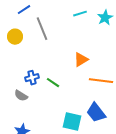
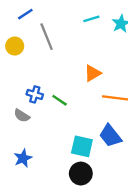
blue cross: (32, 78) -> (35, 94), turned 32

